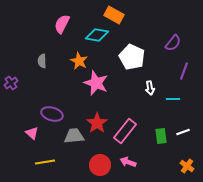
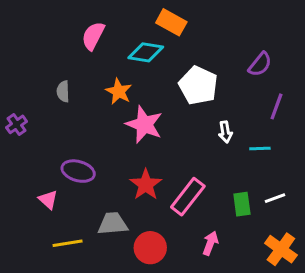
gray trapezoid: (74, 136) -> (113, 224), moved
pink arrow: (128, 162) -> (210, 243), moved, turned 91
orange cross: (187, 166) -> (281, 249), size x1.5

